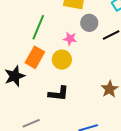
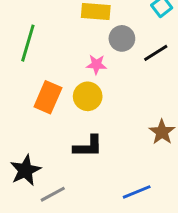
green line: (38, 27) -> (28, 43), moved
black star: (15, 76) -> (25, 170), moved

